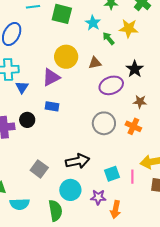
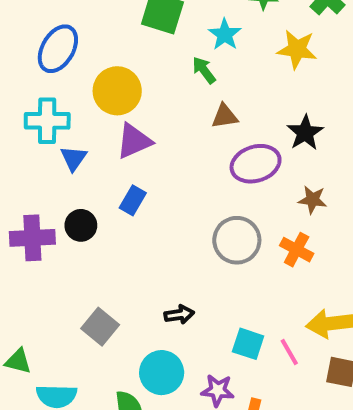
green arrow: (109, 38) -> (204, 70), moved
yellow circle: (66, 57) -> (117, 91), moved
blue rectangle: (52, 106) -> (133, 200), turned -72
black arrow: (78, 161) -> (179, 315), size x0.6
cyan square: (112, 174) -> (248, 344), turned 35
pink line: (132, 177) -> (289, 352), turned -32

